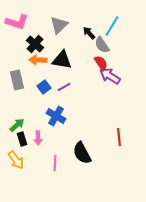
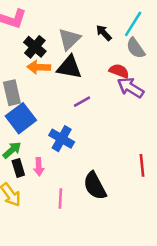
gray triangle: (59, 25) -> (69, 39), moved
gray semicircle: (102, 45) -> (136, 48), moved
red semicircle: (101, 63) -> (119, 71), turned -35
blue square: (44, 87) -> (21, 118), moved, size x1.6
purple line: (64, 87) -> (82, 102), moved

